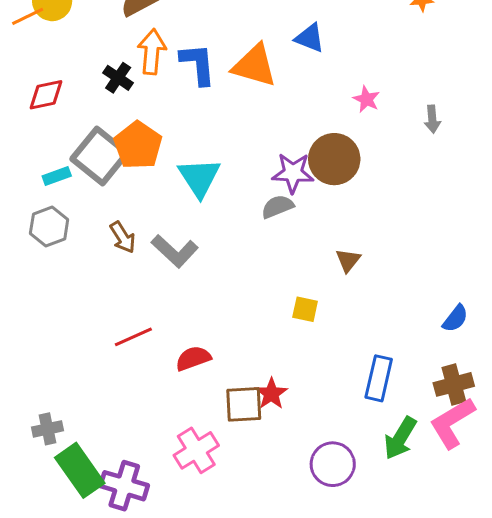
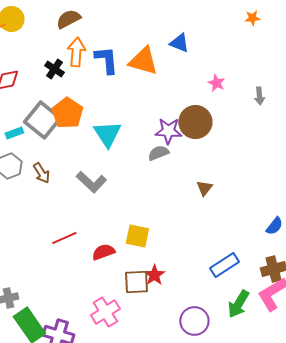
brown arrow: (123, 237) -> (41, 173), moved
yellow square: (305, 309) -> (137, 236), moved, size x1.4
blue rectangle: (379, 378) -> (224, 265), turned 44

